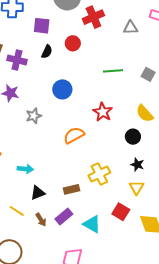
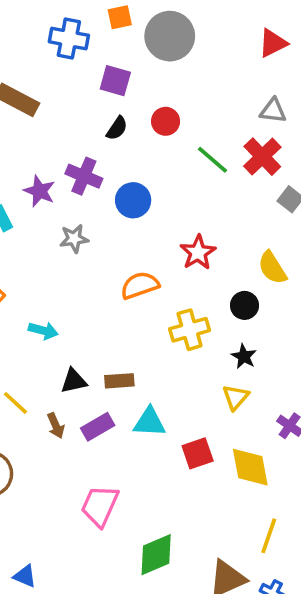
red cross: (93, 17) -> (262, 157), moved, turned -30
purple cross: (17, 60) -> (84, 176), moved
green line: (113, 71) -> (213, 160), moved, turned 36
yellow cross: (99, 174) -> (190, 330), moved
black triangle: (38, 193) -> (74, 381), moved
red square: (121, 212) -> (198, 453), moved, turned 30
cyan triangle: (92, 224) -> (149, 422), moved, turned -36

